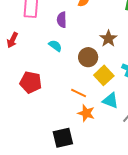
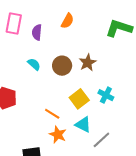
purple semicircle: (62, 20) -> (37, 32), moved
brown circle: (88, 57) -> (62, 66), moved

